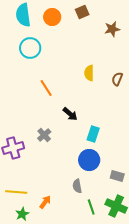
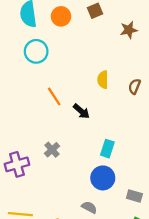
black arrow: (70, 114) -> (81, 111), moved
gray semicircle: (77, 186) -> (89, 207), turned 128

